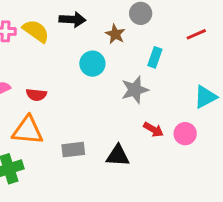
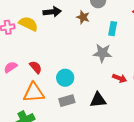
cyan circle: (92, 64) -> (65, 78), moved
gray star: (135, 90) -> (102, 53), turned 30
red semicircle: (36, 95) -> (36, 67), turned -128

